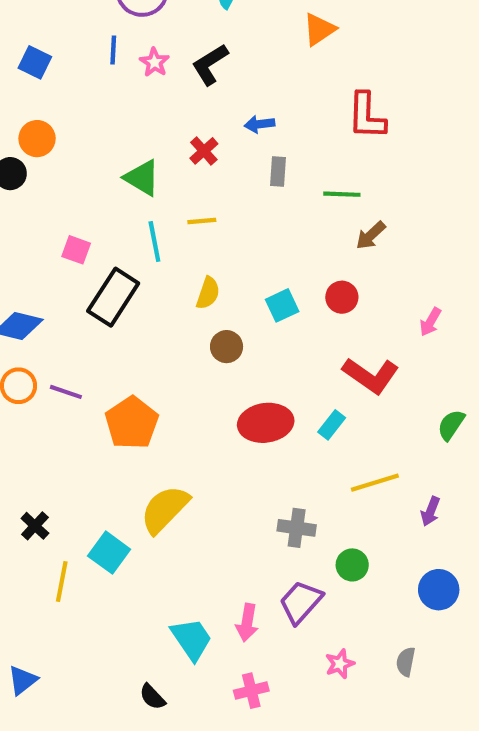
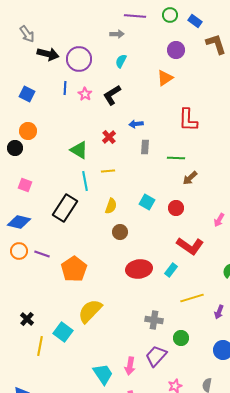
pink square: (76, 250) -> (25, 185), moved
cyan square: (282, 305) -> (147, 202), moved, turned -35

